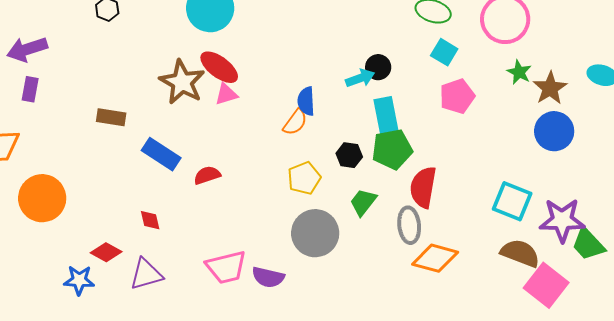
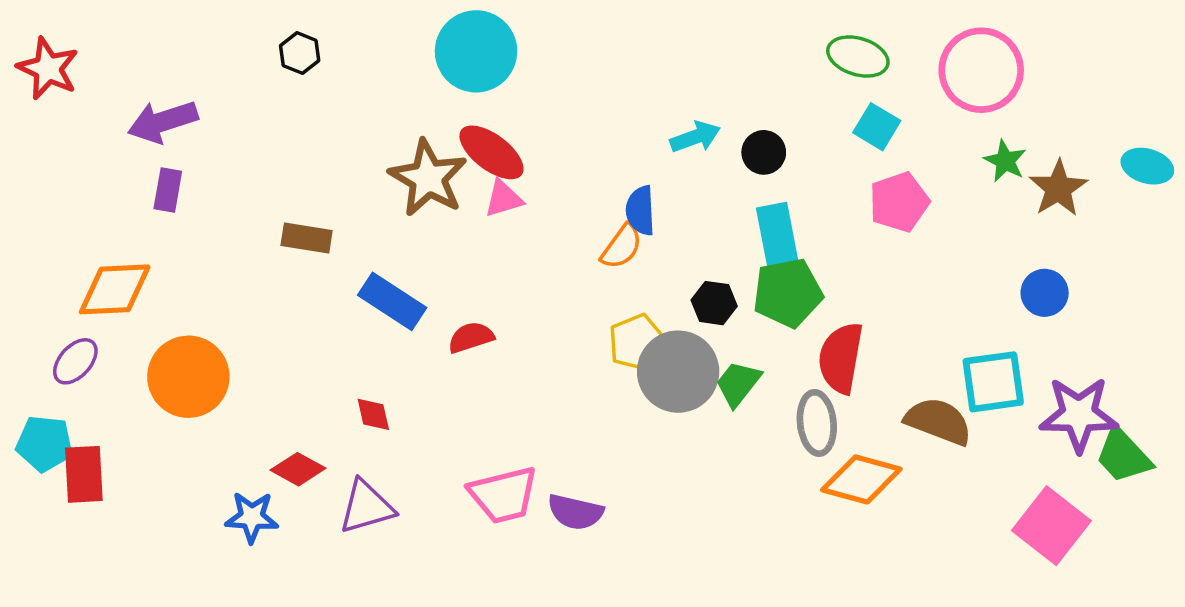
cyan arrow: (360, 78) -> (695, 137), moved
blue circle: (554, 131) -> (1045, 293), moved, size x0.7
cyan square: (512, 201) -> (993, 382), turned -30
gray circle: (315, 233) -> (678, 372), moved
brown semicircle: (520, 253) -> (938, 421), moved

